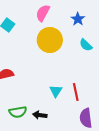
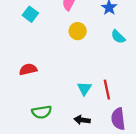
yellow circle: (50, 40) -> (78, 31), size x0.6
black arrow: (40, 115) -> (82, 120), moved

